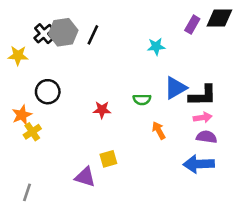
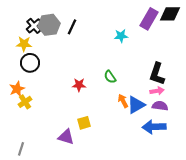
purple rectangle: (192, 25) -> (149, 19), size x1.5
yellow star: (18, 56) -> (24, 44), moved
blue triangle: (176, 88) -> (136, 105), moved
black circle: (48, 92) -> (30, 63), moved
black L-shape: (203, 96) -> (157, 74), turned 110
green semicircle: (142, 99) -> (110, 77), turned 56

